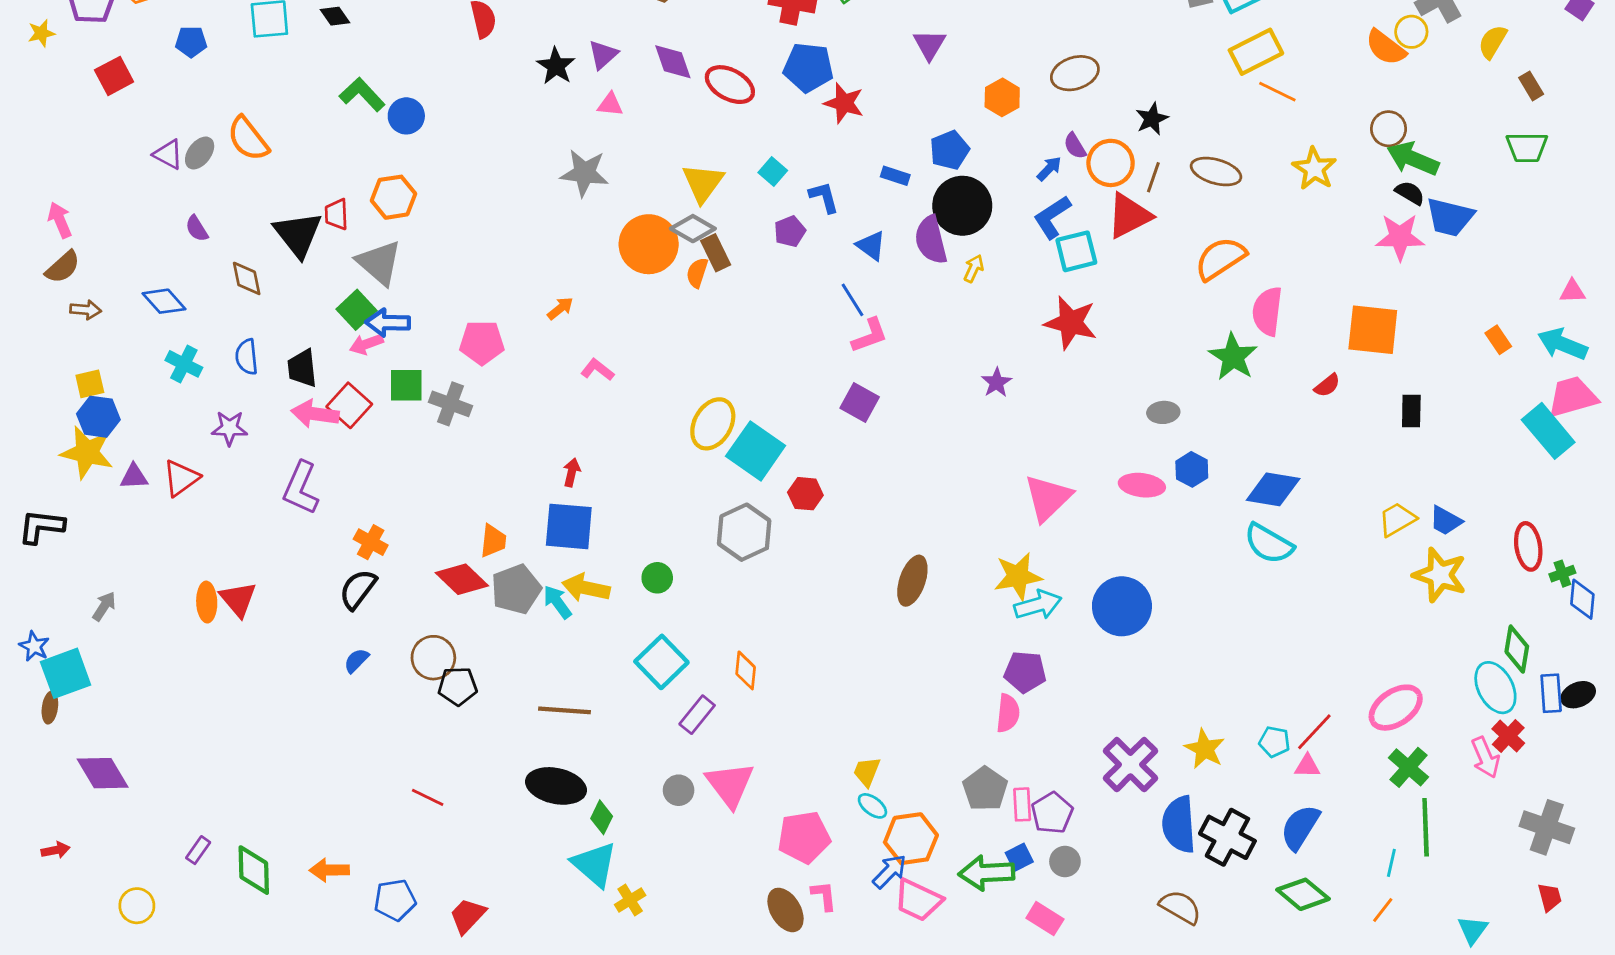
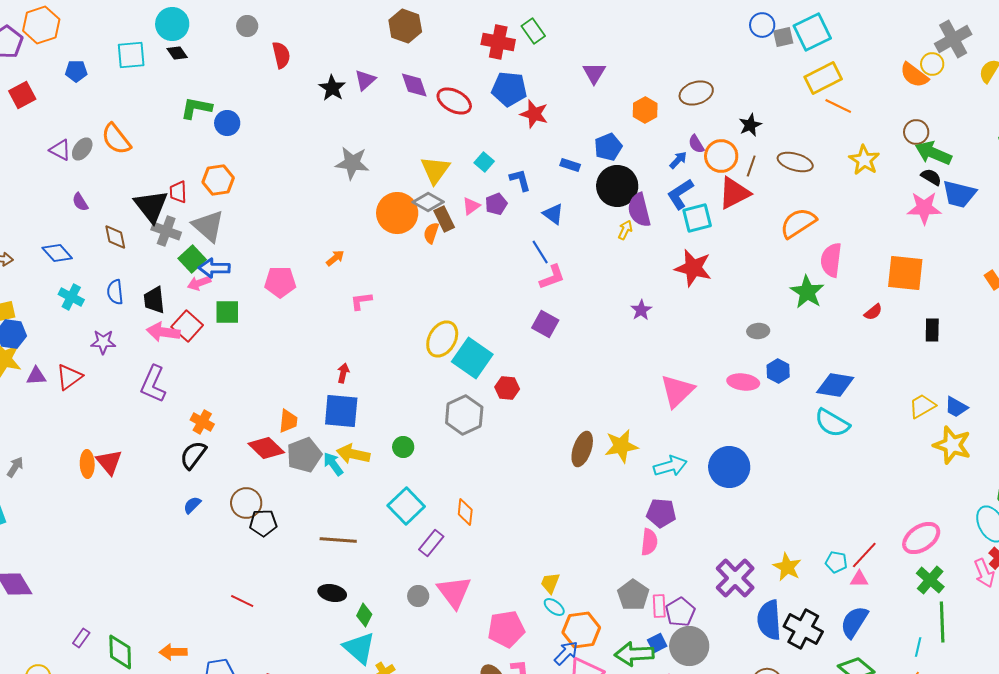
green L-shape: (362, 95) -> (196, 108), turned -36
pink triangle: (610, 105) -> (471, 206), moved, turned -42
purple semicircle: (931, 240) -> (639, 210), moved
pink L-shape: (597, 370) -> (361, 301), turned -45
gray cross: (450, 404) -> (166, 231), moved
yellow star: (1018, 576) -> (621, 446), moved
black ellipse: (556, 786) -> (332, 593), size x0.7
gray circle: (1065, 861) -> (689, 646), size x1.8

